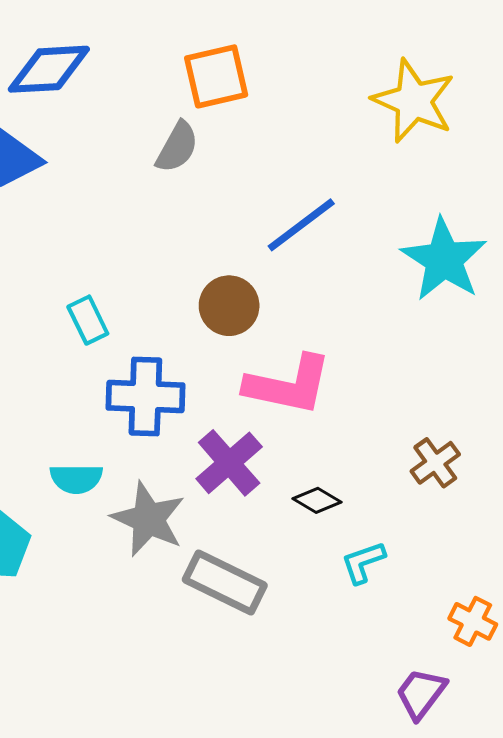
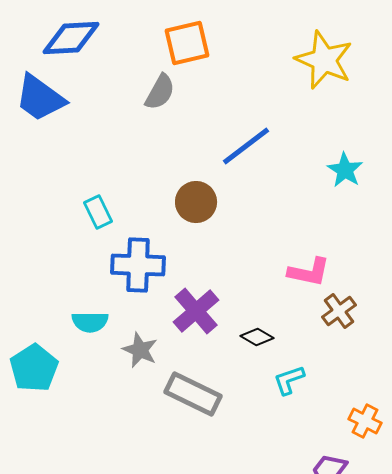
cyan star: (444, 260) -> (345, 170), size x0.6
pink L-shape: (288, 385) -> (309, 272), moved, size x0.7
gray star: (148, 519) -> (140, 350), size x0.7

